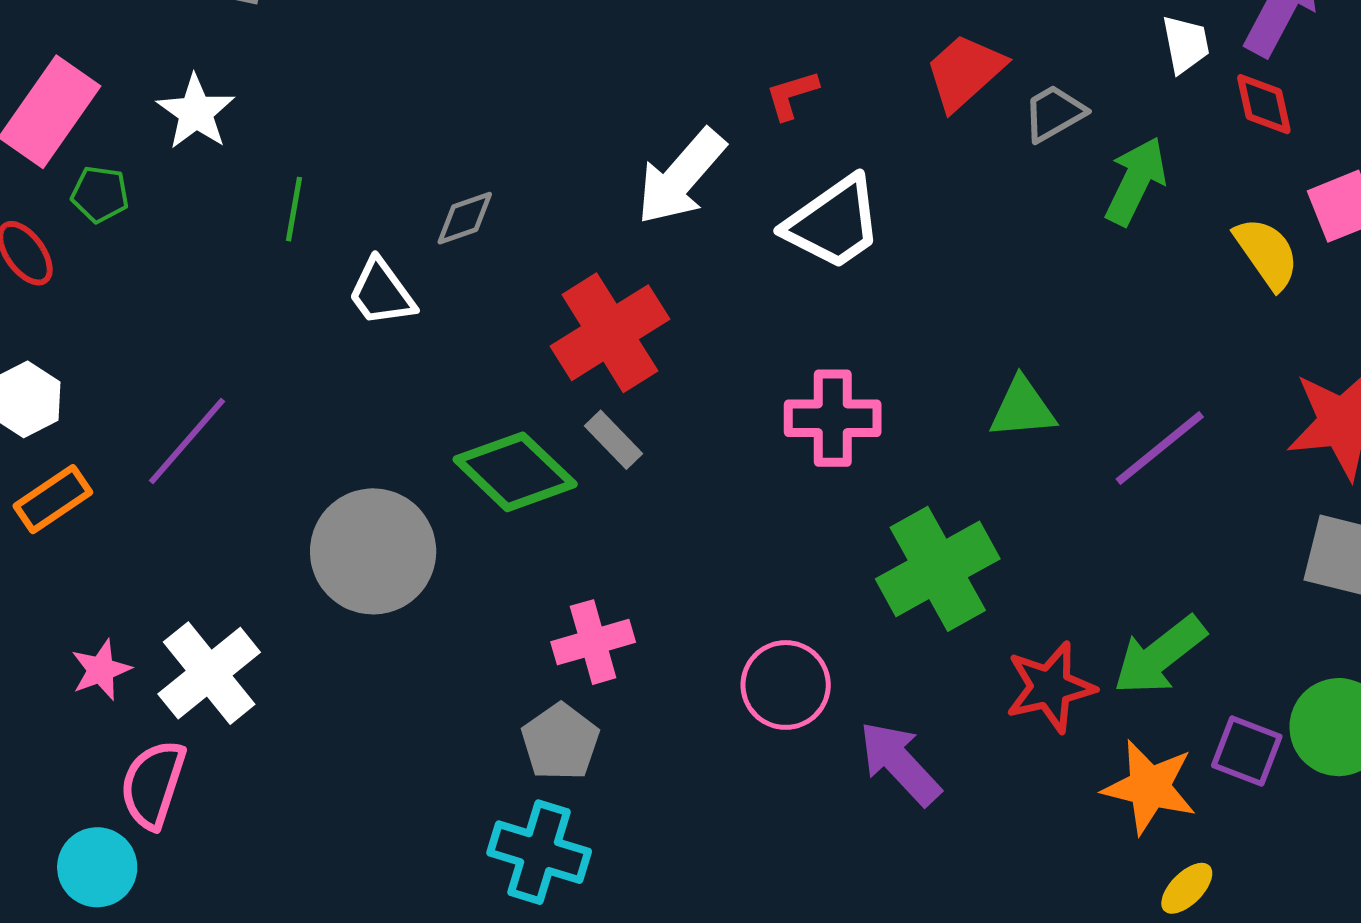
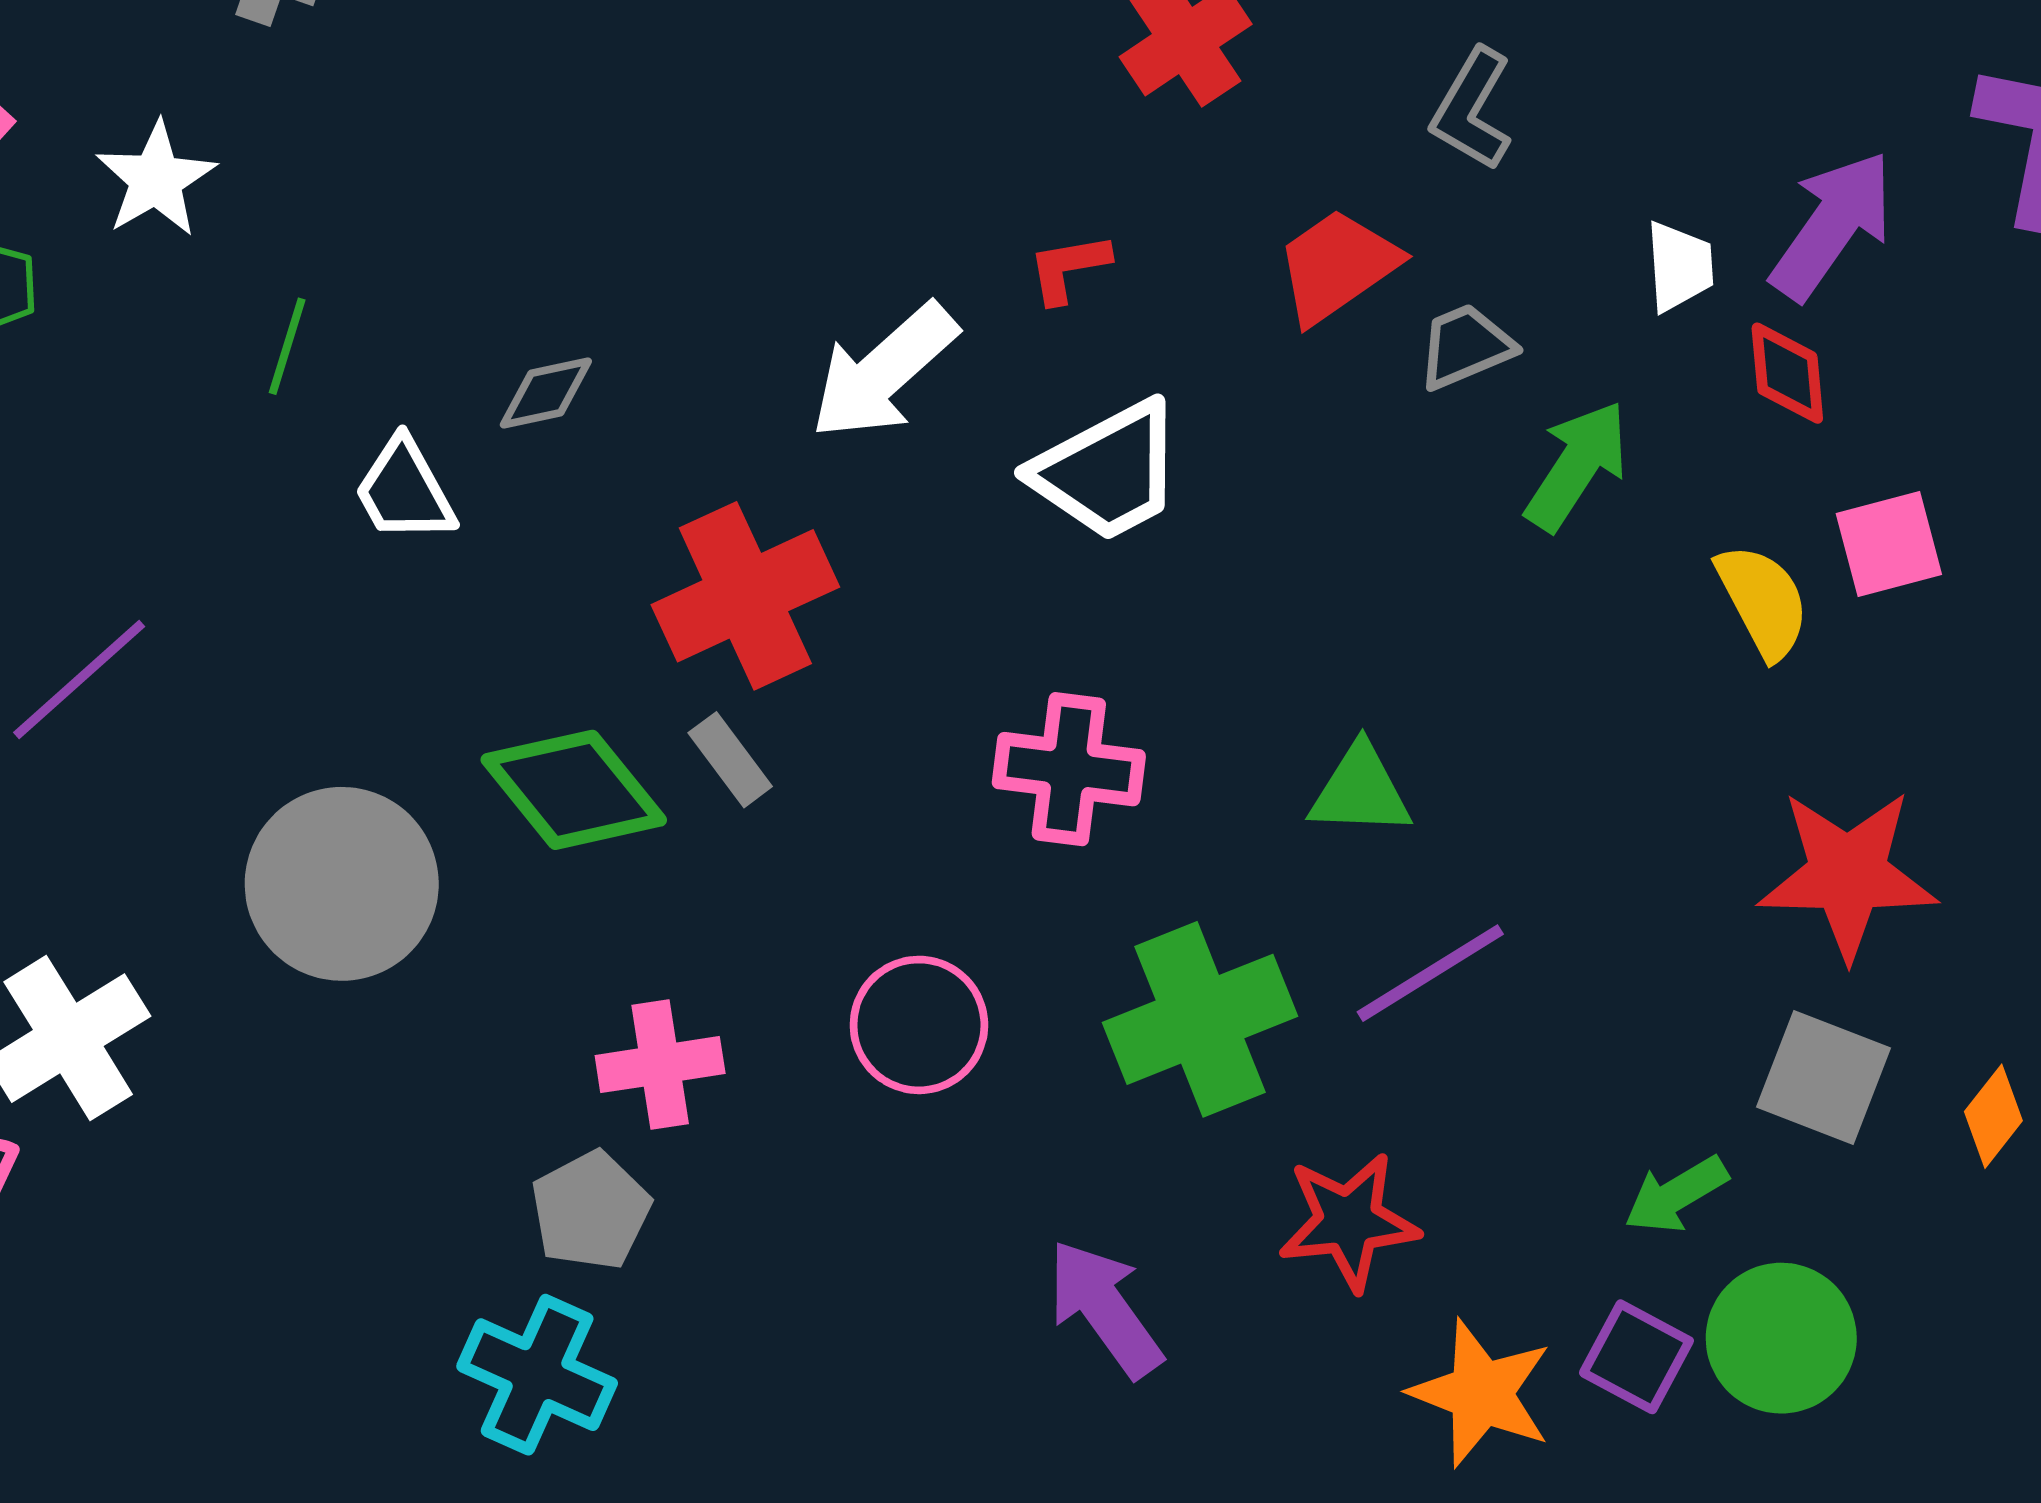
purple line: (1160, 448) -> (1430, 973), moved
green arrow: (1160, 655) -> (1676, 1195), moved, size x0.7
pink circle: (786, 685) -> (919, 1025), moved

